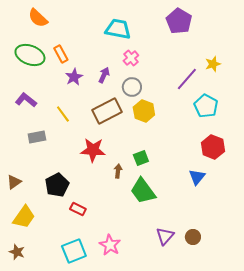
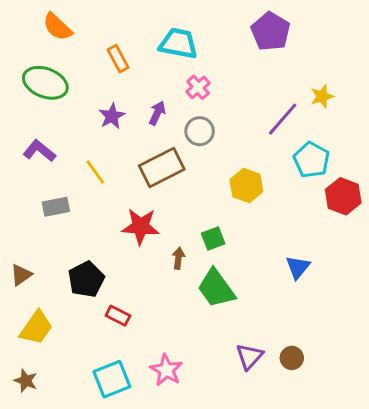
orange rectangle: (61, 54) -> (118, 59), moved
yellow hexagon: (144, 111) -> (246, 186), moved
red hexagon: (213, 147) -> (343, 196), moved

